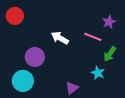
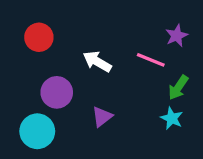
red circle: (15, 16) -> (39, 37), moved
cyan star: (98, 73) -> (172, 118), moved
purple triangle: (72, 88) -> (102, 117), moved

